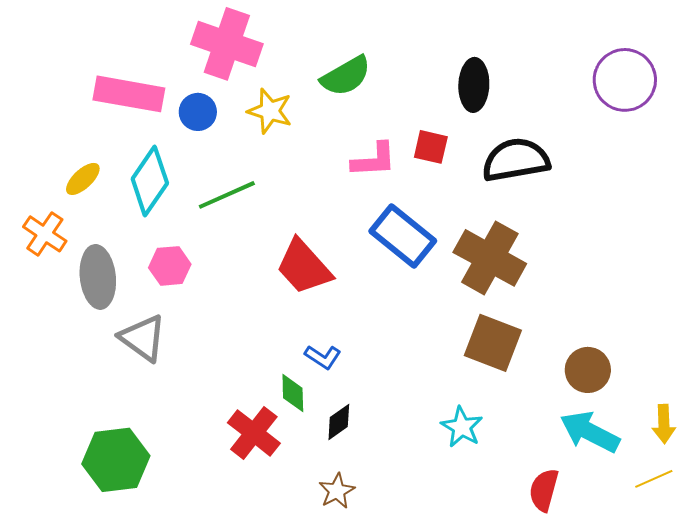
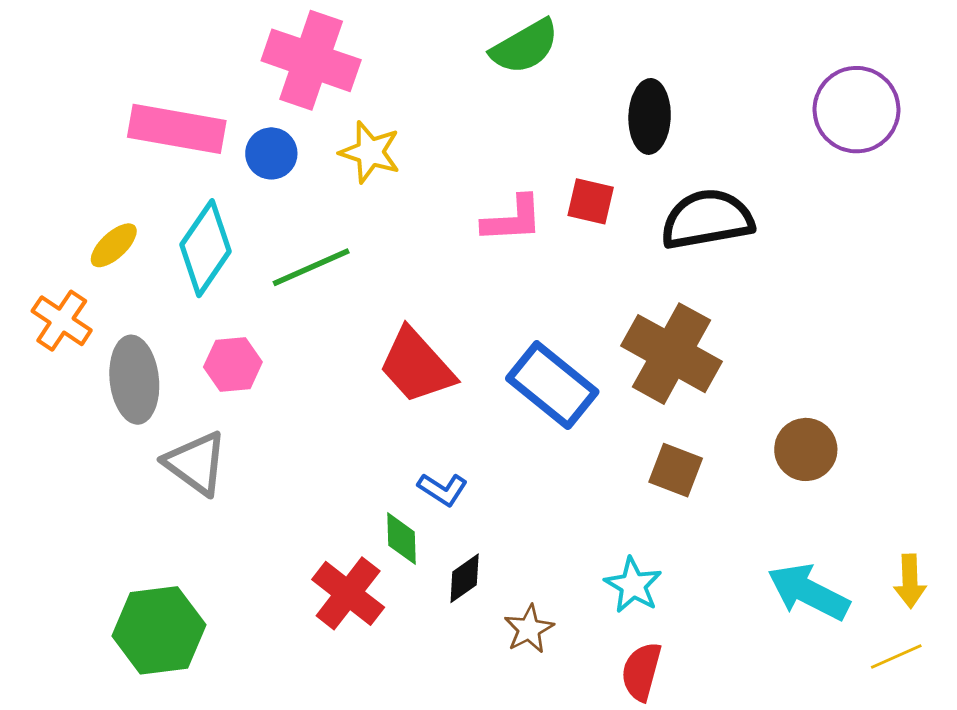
green semicircle: (346, 76) -> (525, 47), moved
blue rectangle: (403, 236) -> (552, 385), moved
brown square: (493, 343) -> (676, 470), size x0.7
brown circle: (588, 370) -> (806, 449), moved
red semicircle: (544, 490) -> (641, 671), moved
brown star: (337, 491) -> (529, 629), moved

